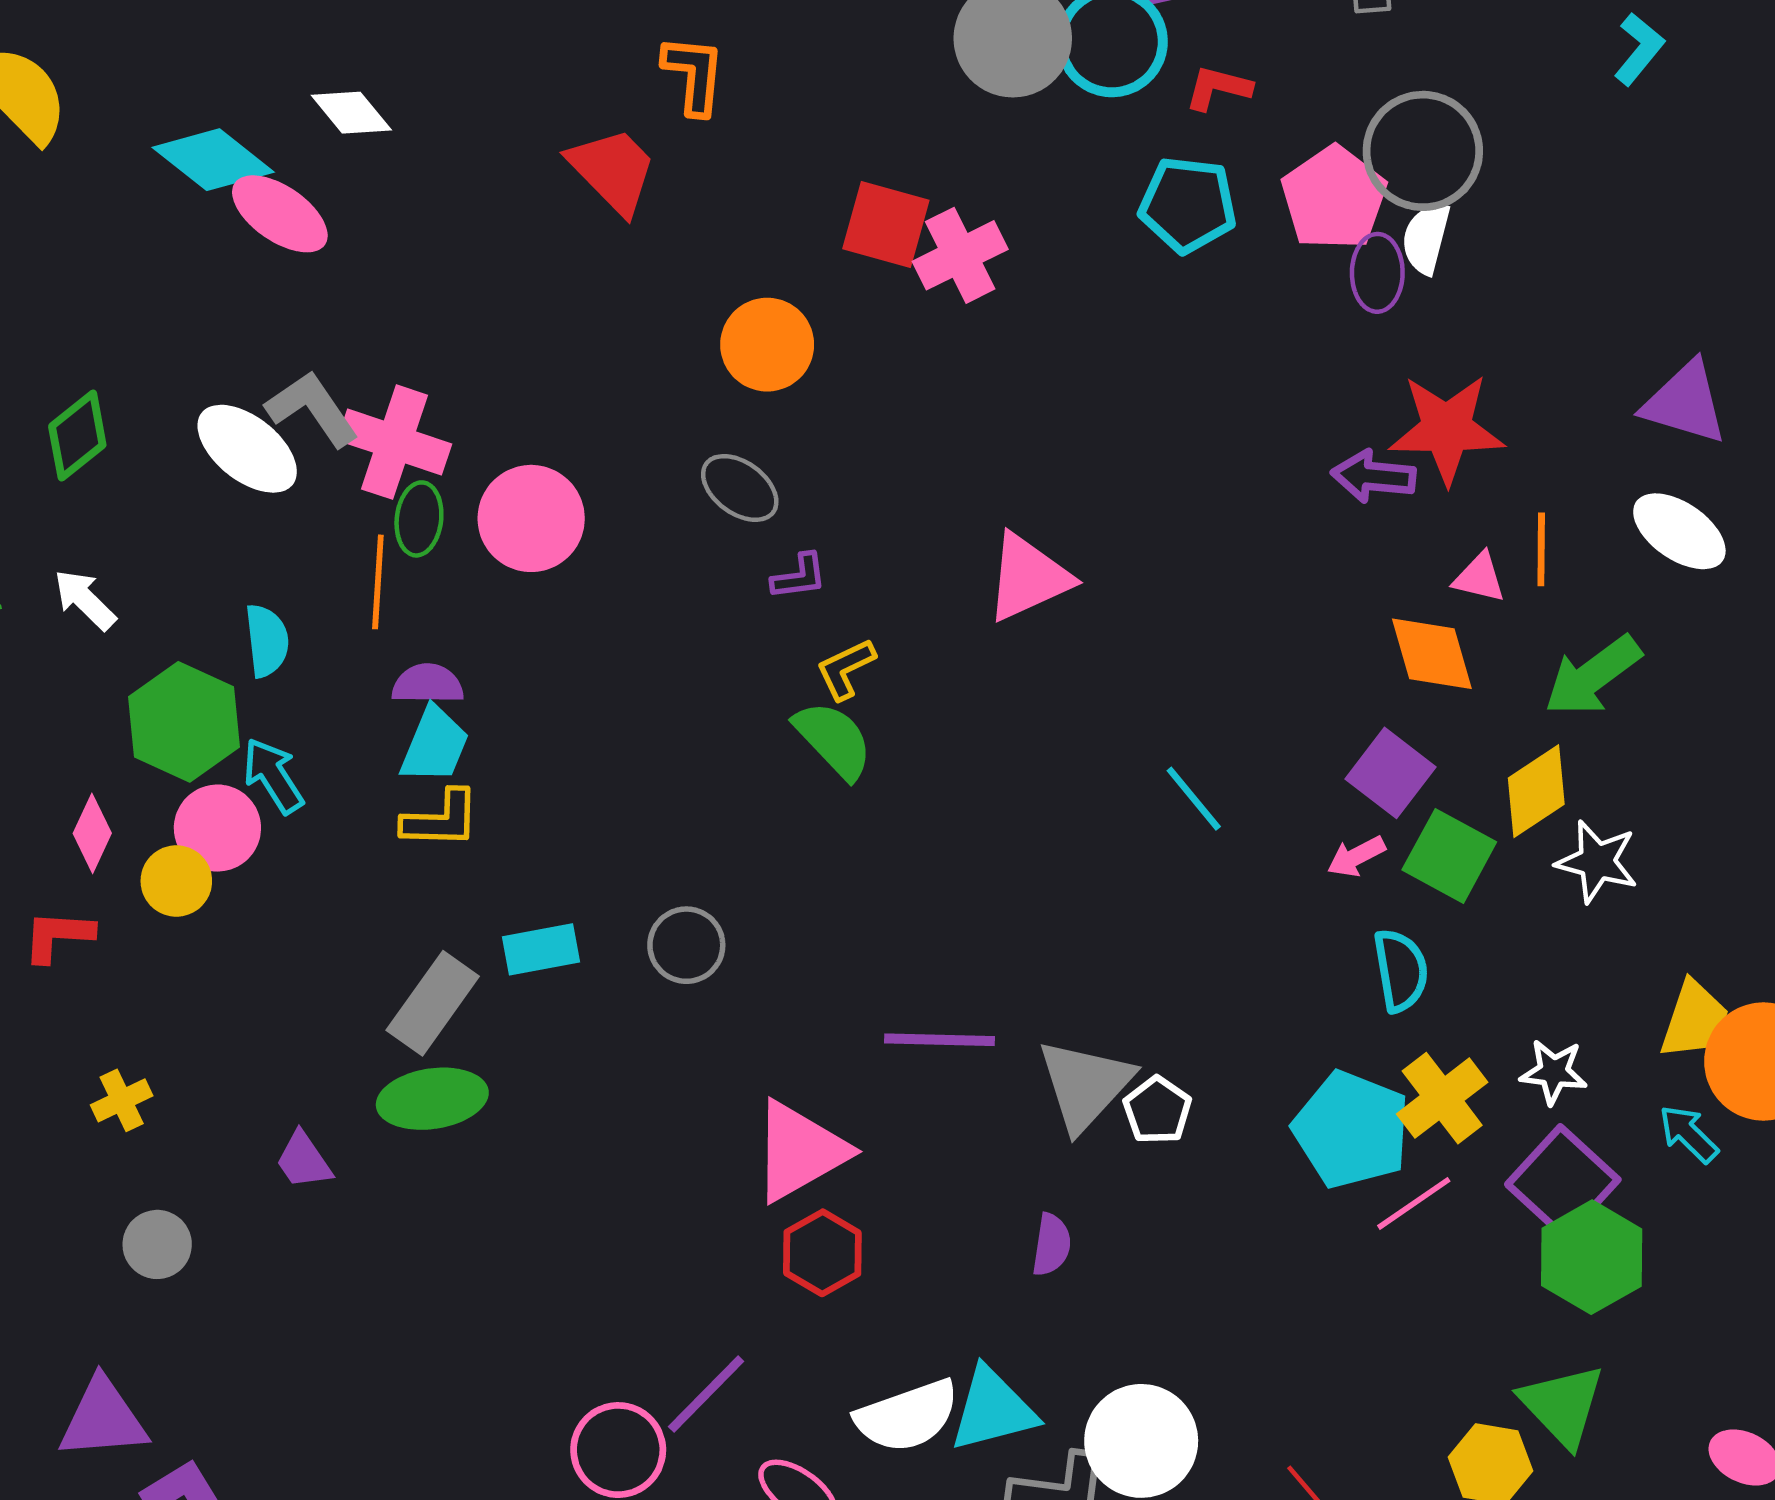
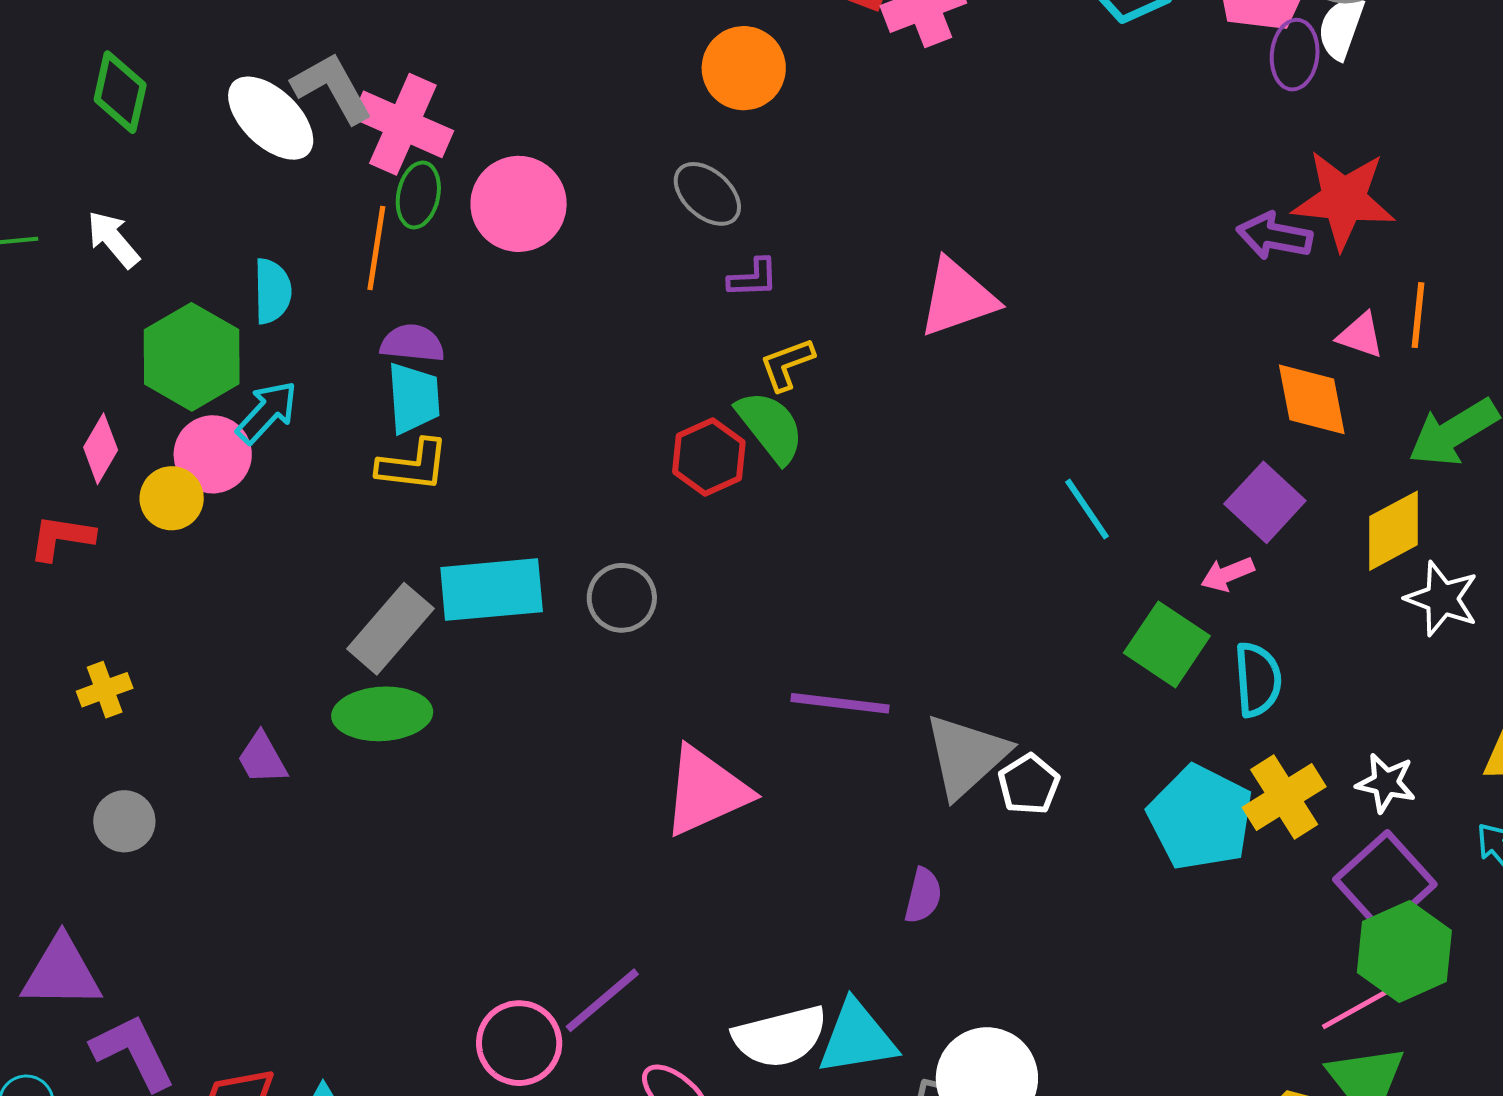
green diamond: (77, 436) -> (120, 92), turned -44
cyan trapezoid: (435, 745) -> (414, 398), turned -32
cyan arrow: (273, 776) -> (267, 412), turned 70
green square: (1449, 856) -> (1167, 644), moved
cyan rectangle: (541, 949) -> (492, 590), size x1.5
pink line: (1414, 1203) -> (1357, 1009), moved
red hexagon: (822, 1253) -> (709, 457), moved

